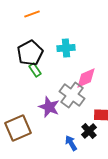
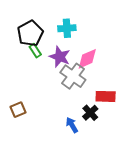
purple star: (49, 107) -> (60, 57), moved
brown square: (18, 128) -> (18, 110), size x0.6

